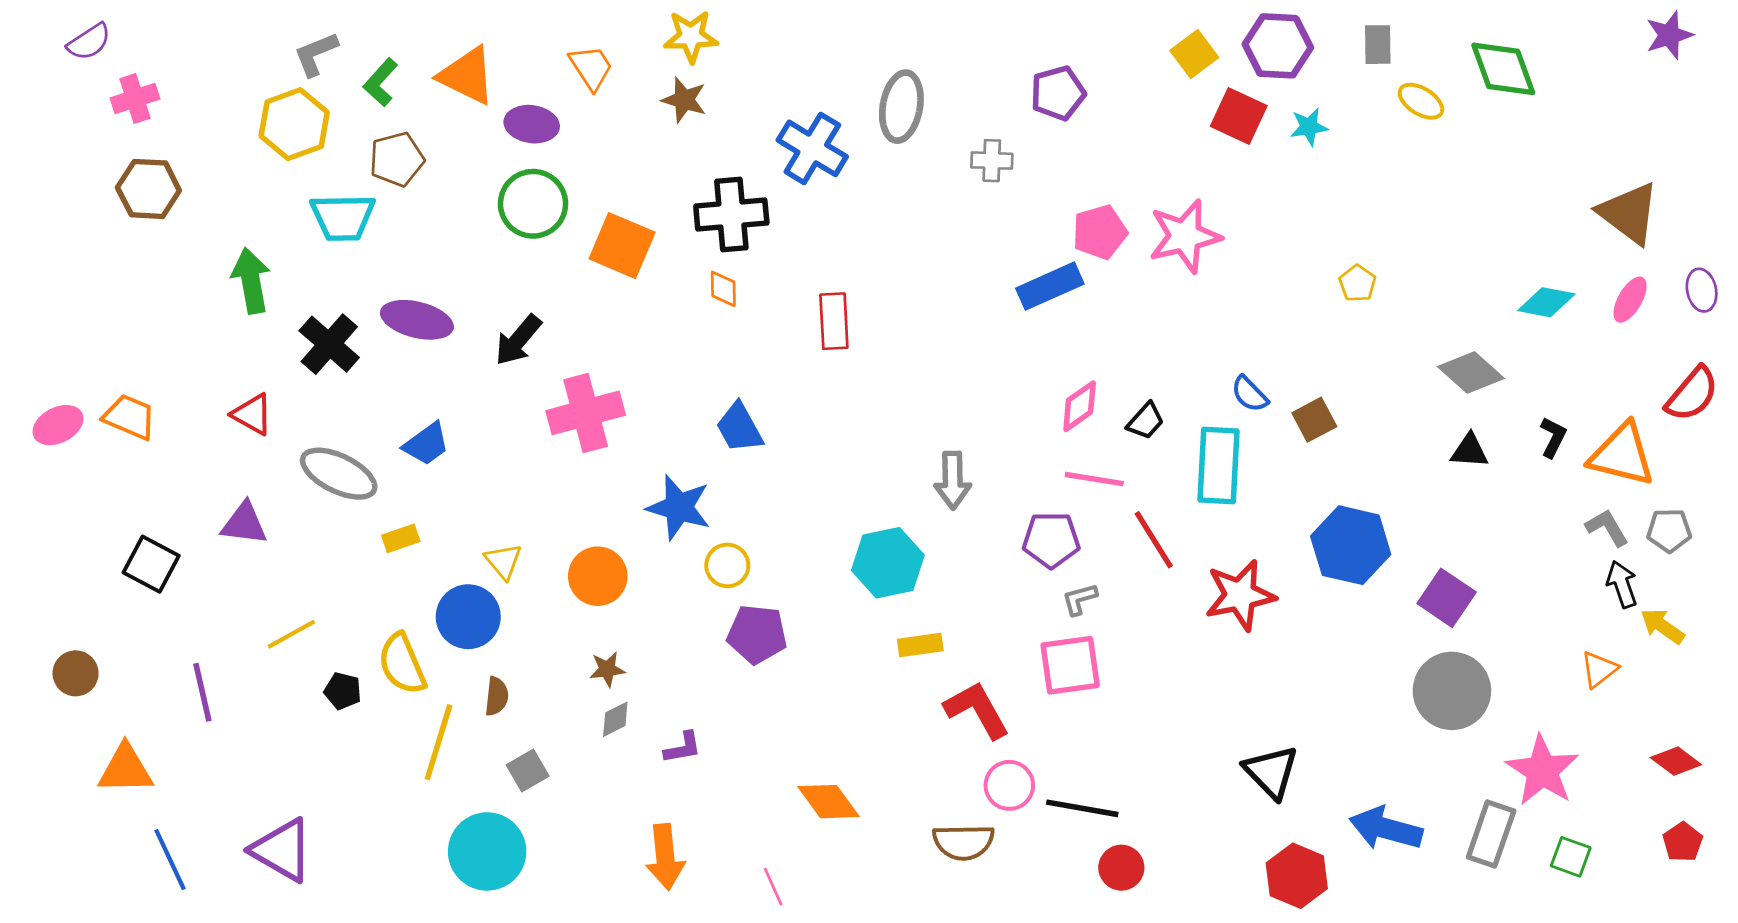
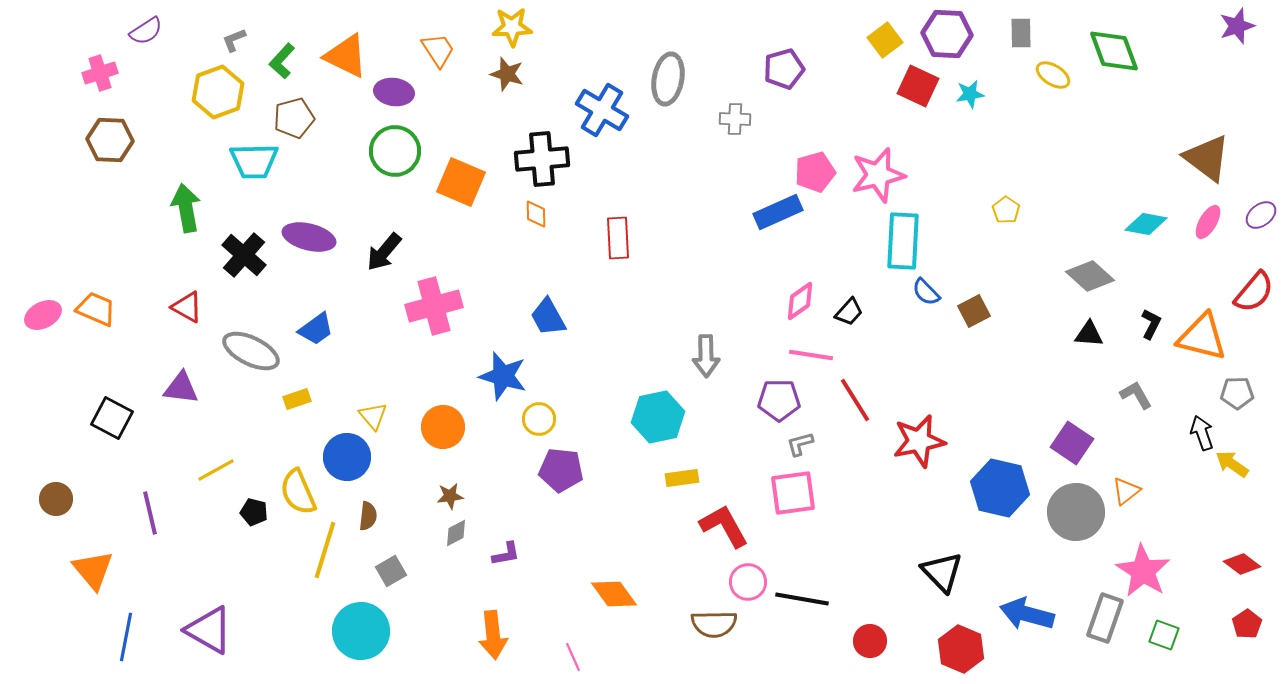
purple semicircle: (89, 42) -> (146, 31), moved
gray L-shape: (316, 54) -> (234, 40), size x0.7
purple ellipse: (1702, 290) -> (1261, 215), turned 64
cyan rectangle: (1218, 466) -> (903, 241), moved
gray L-shape: (1607, 528) -> (1136, 395), moved
blue hexagon: (1351, 545) -> (1000, 488), moved
orange triangle: (1599, 669) -> (1126, 491), moved
orange triangle: (125, 769) -> (93, 570), turned 51
blue line: (170, 860) -> (126, 637), turned 36
red circle: (1121, 868) -> (870, 641), moved

